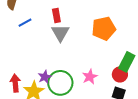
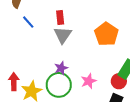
blue line: (25, 23) -> (28, 22), turned 72
orange pentagon: (104, 28) -> (106, 34), turned -30
purple star: (45, 77) -> (61, 68), moved

